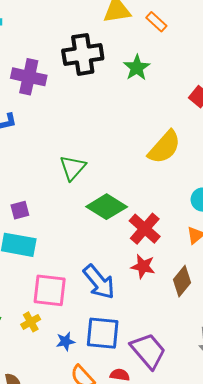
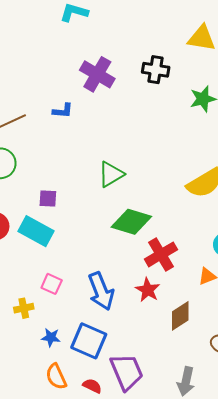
black cross: (83, 54) -> (156, 70), size x0.7
green diamond: (107, 207) -> (131, 222), turned -33
pink square: (50, 290) -> (52, 284), size x0.6

